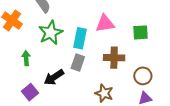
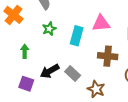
green star: (51, 33) -> (49, 29), size x0.6
gray rectangle: (78, 62) -> (73, 74), moved, turned -70
purple square: (30, 92) -> (26, 84), turned -35

